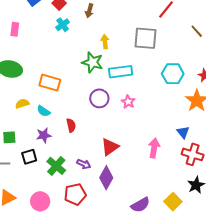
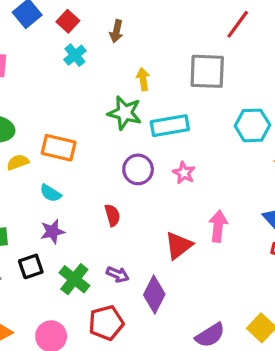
yellow semicircle: (22, 104) -> (18, 162), moved
red semicircle: (71, 125) -> (112, 215), moved
red triangle: (110, 147) -> (179, 246), moved
pink arrow: (154, 148) -> (218, 226), moved

